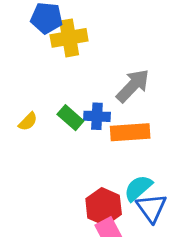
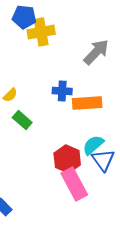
gray arrow: (133, 86) -> (96, 52), moved
green rectangle: (70, 118) -> (22, 120), moved

